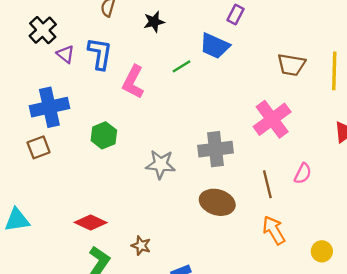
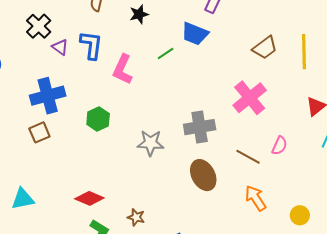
brown trapezoid: (291, 65) -> (265, 48), turned -44
brown line: (267, 184) -> (248, 157), turned -45
brown ellipse: (217, 202) -> (203, 175), turned 48

